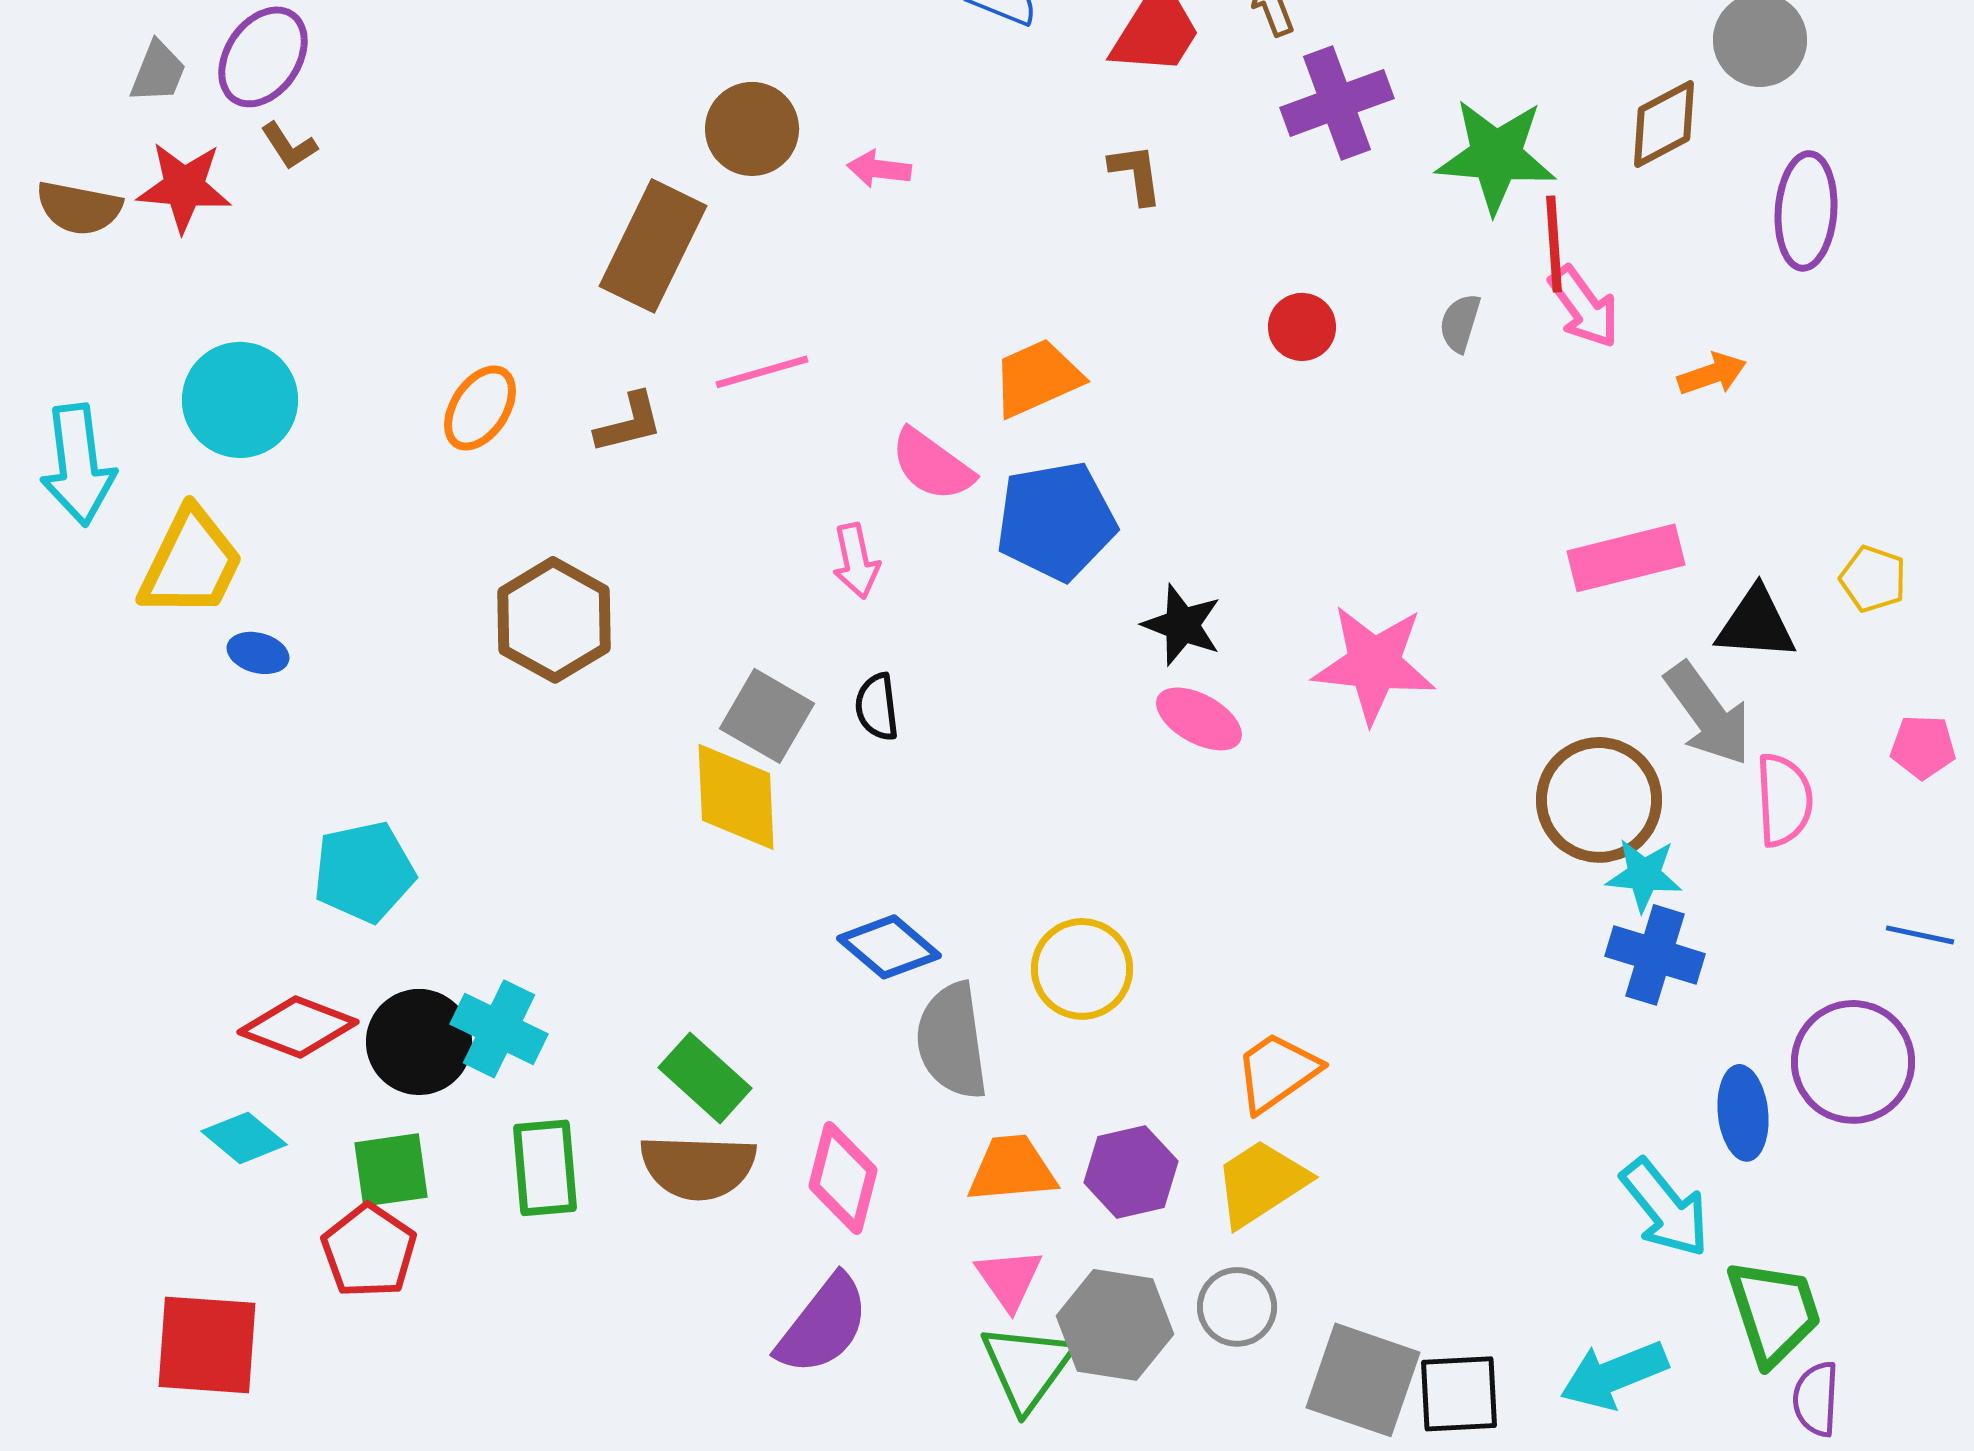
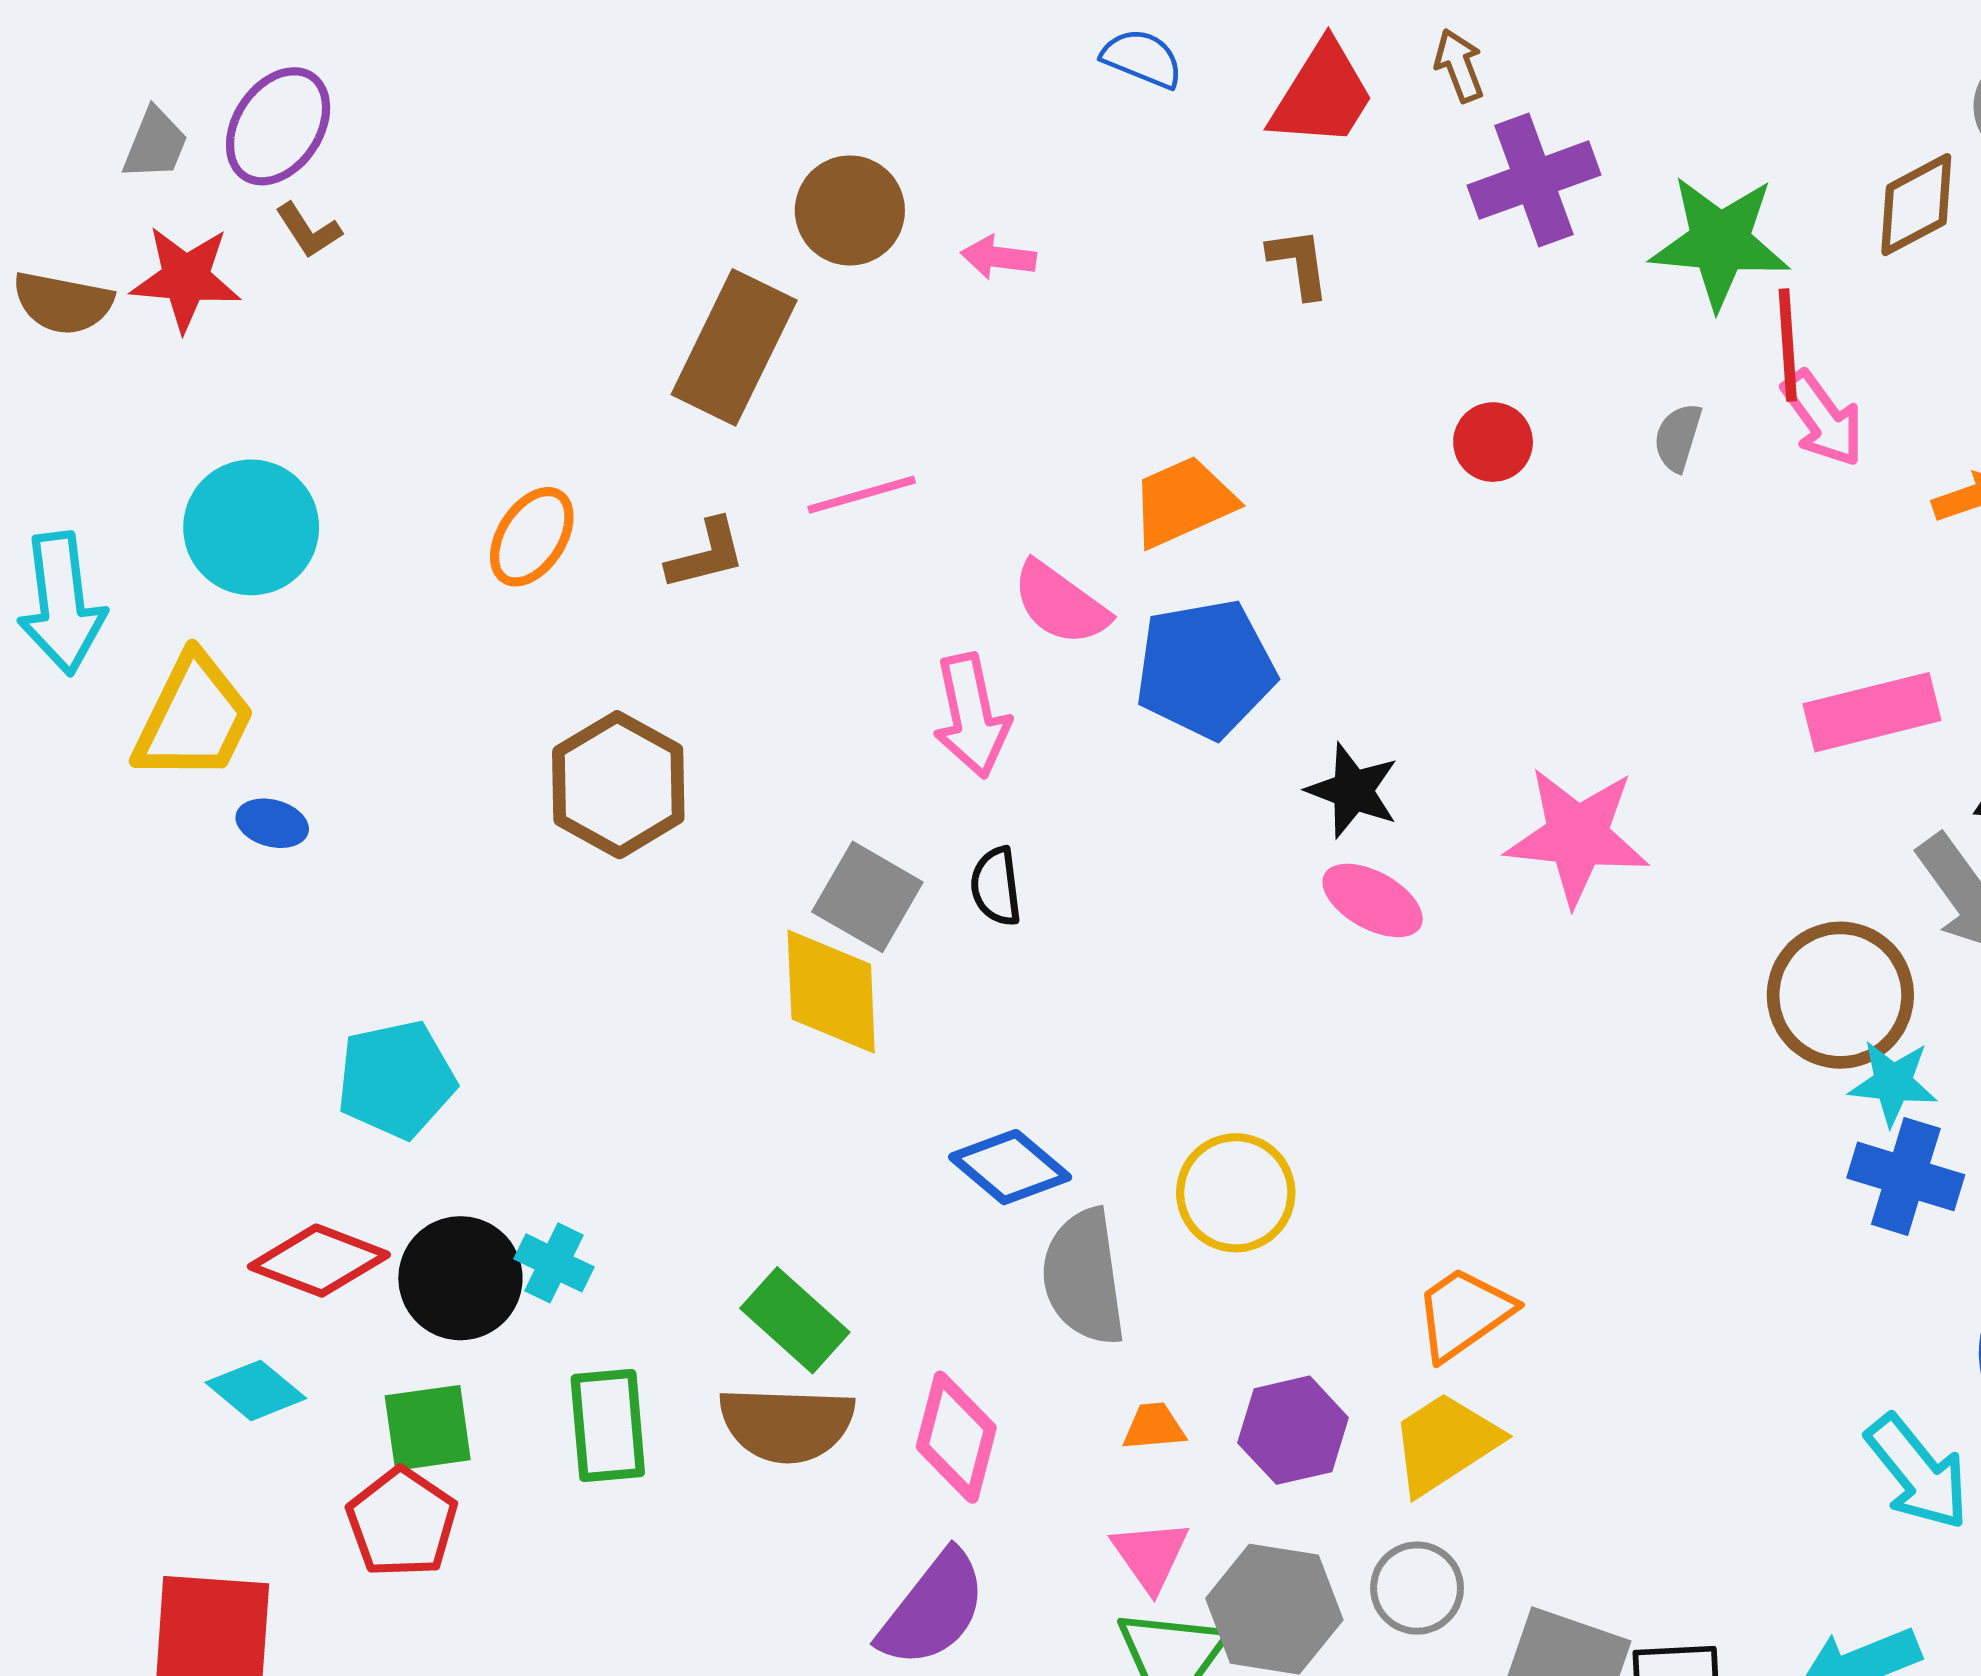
pink arrow: (856, 561) -> (971, 716), size x1.4
cyan cross: (499, 1029) -> (554, 1263), size x0.7
orange trapezoid: (1012, 1169) -> (1154, 1427), size x0.6

